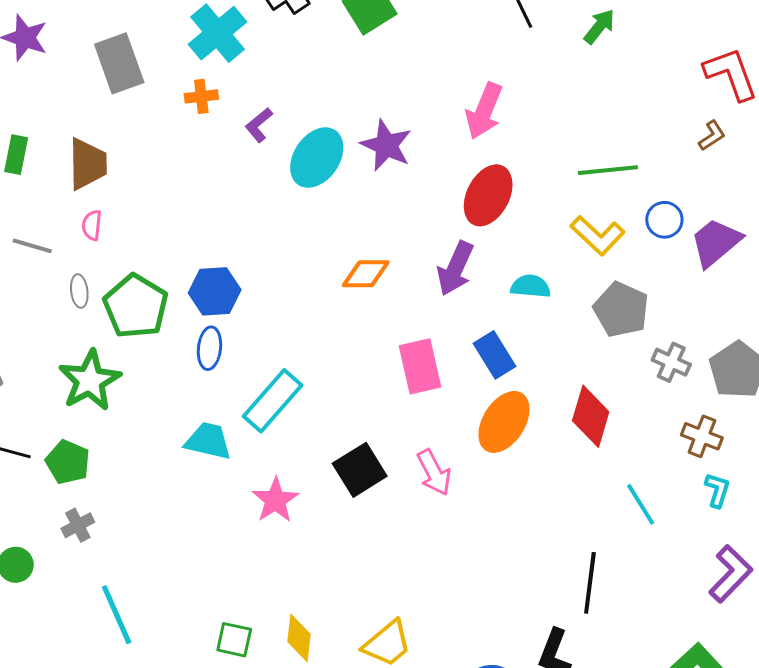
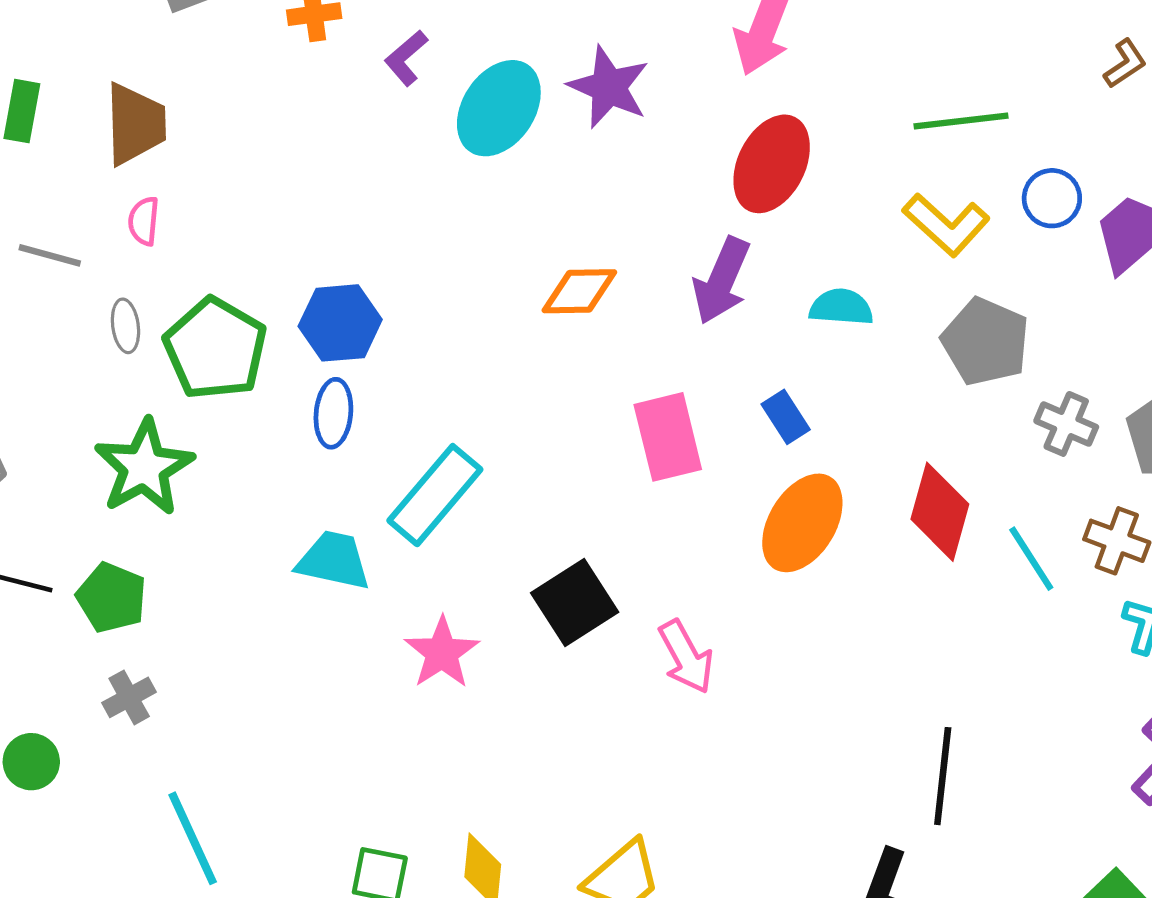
blue rectangle: (494, 355) -> (786, 417), size x0.7
pink arrow: (434, 472) -> (686, 657), moved
cyan line: (641, 504) -> (1031, 559), moved

